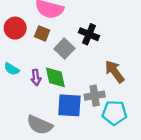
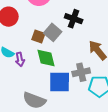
brown square: (42, 33) -> (38, 36), moved
purple arrow: (36, 77) -> (20, 59), moved

